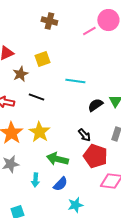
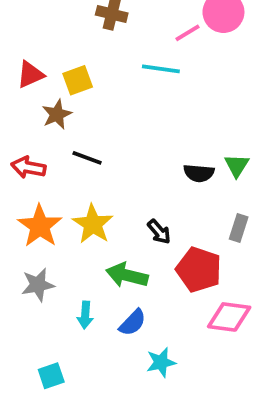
yellow square: (42, 59) -> (78, 80), moved
cyan line: (75, 81) -> (161, 69), moved
black semicircle: (95, 105) -> (199, 173), turned -140
black arrow: (84, 135) -> (159, 232), moved

